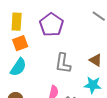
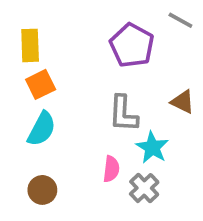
purple pentagon: (51, 25) -> (132, 45), moved
cyan star: (93, 85) -> (152, 147), moved, turned 30

